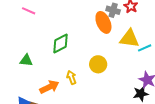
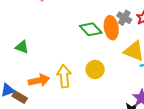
green diamond: (61, 43) -> (91, 29), moved, turned 60
yellow arrow: (71, 77) -> (64, 76), size x1.5

